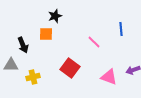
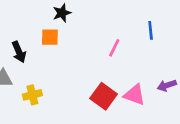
pink line: (94, 42) -> (114, 48), turned 72
red square: (70, 68) -> (104, 96), moved

